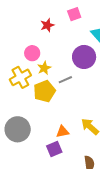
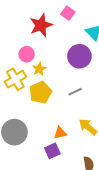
pink square: (74, 14) -> (68, 13), turned -32
red star: (47, 25) -> (41, 25), size x1.6
gray line: (65, 80) -> (75, 92), moved

